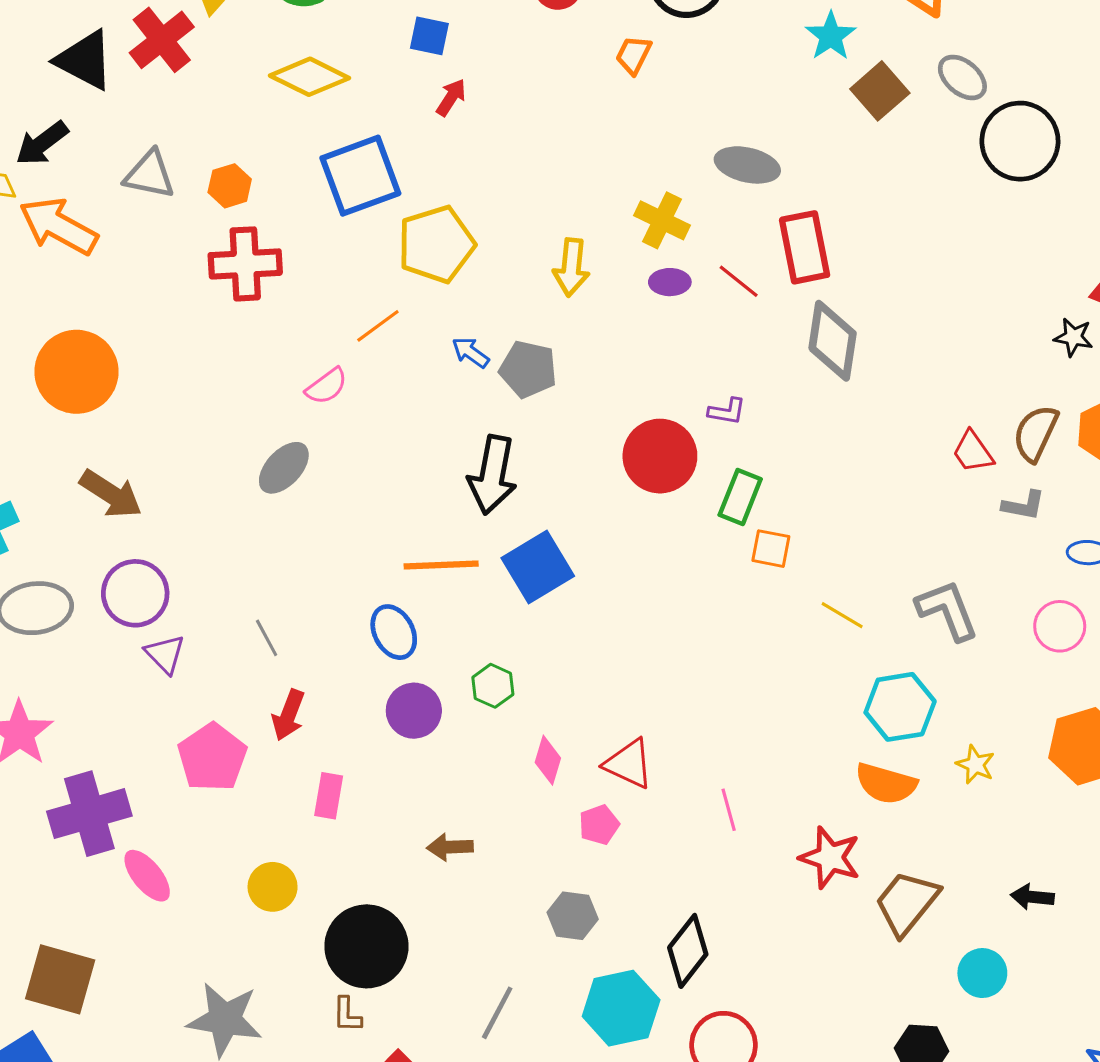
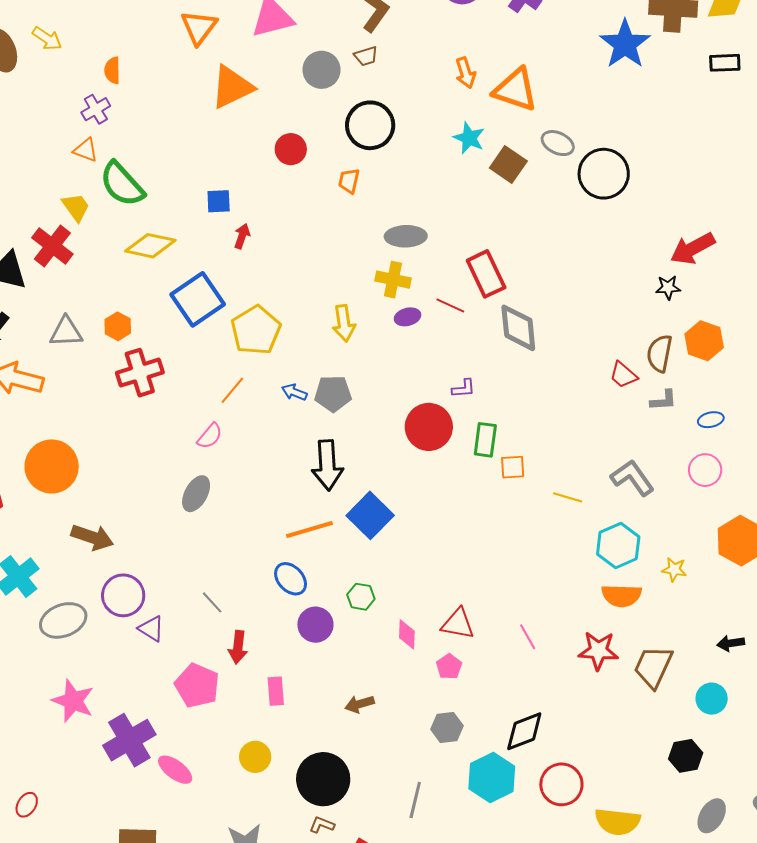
gray ellipse: (747, 165) -> (406, 236), moved
black diamond: (688, 951) -> (524, 731), turned 45
brown L-shape: (347, 1015) -> (322, 825), turned 125

